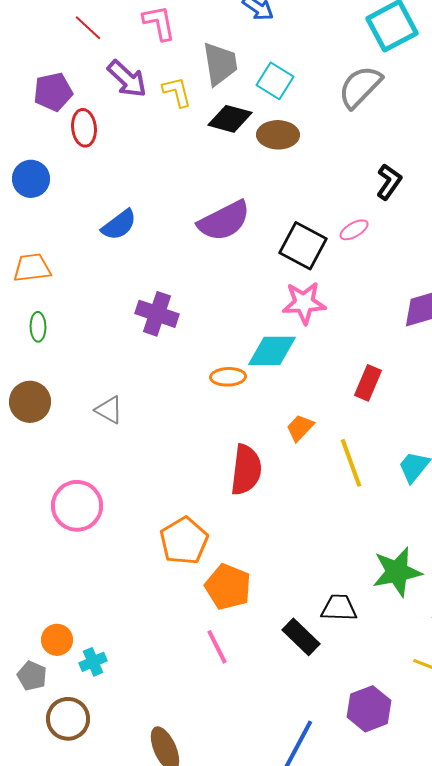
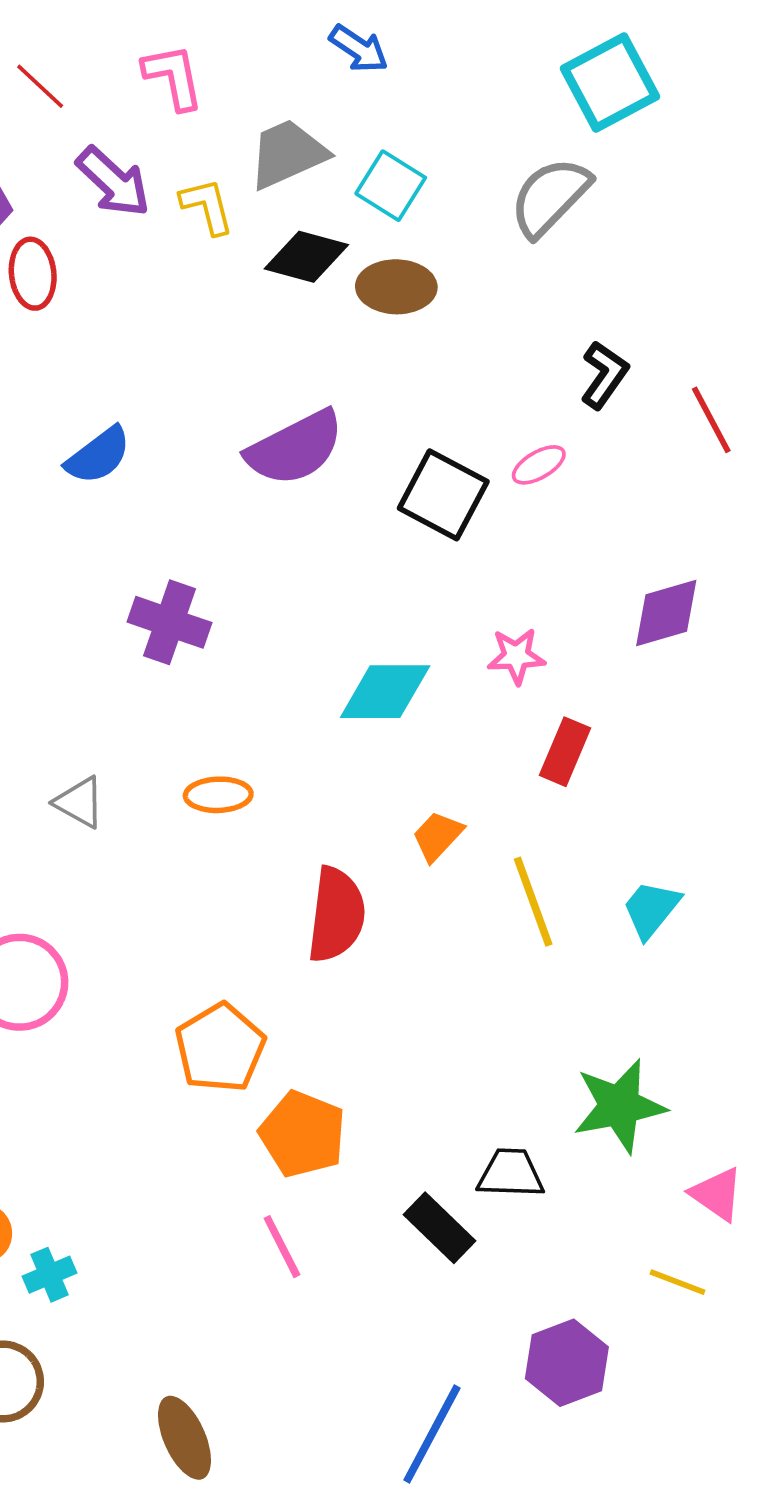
gray trapezoid: (220, 64) -> (288, 154), turned -105
pink star: (304, 303) -> (516, 656), moved, size x0.7
orange ellipse: (228, 377) -> (218, 795), moved

